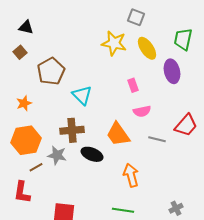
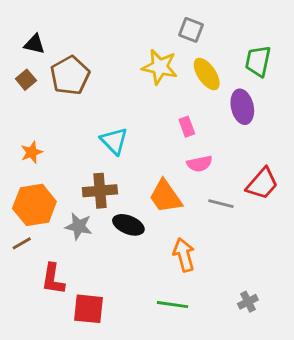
brown pentagon: (51, 71) -> (70, 75), moved
brown line: (36, 167) -> (22, 243), moved
red L-shape: (22, 192) -> (53, 279), moved

